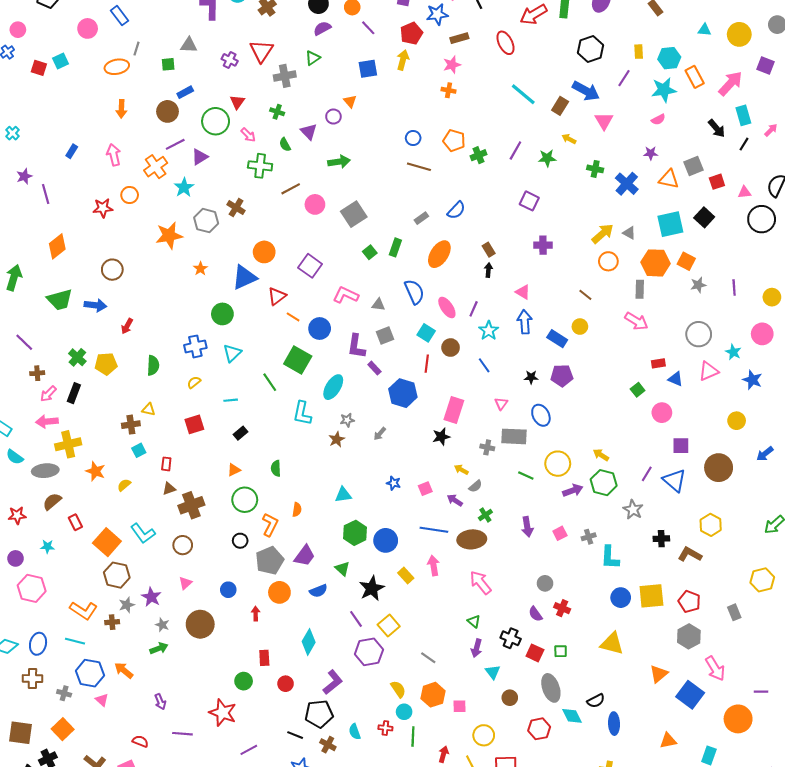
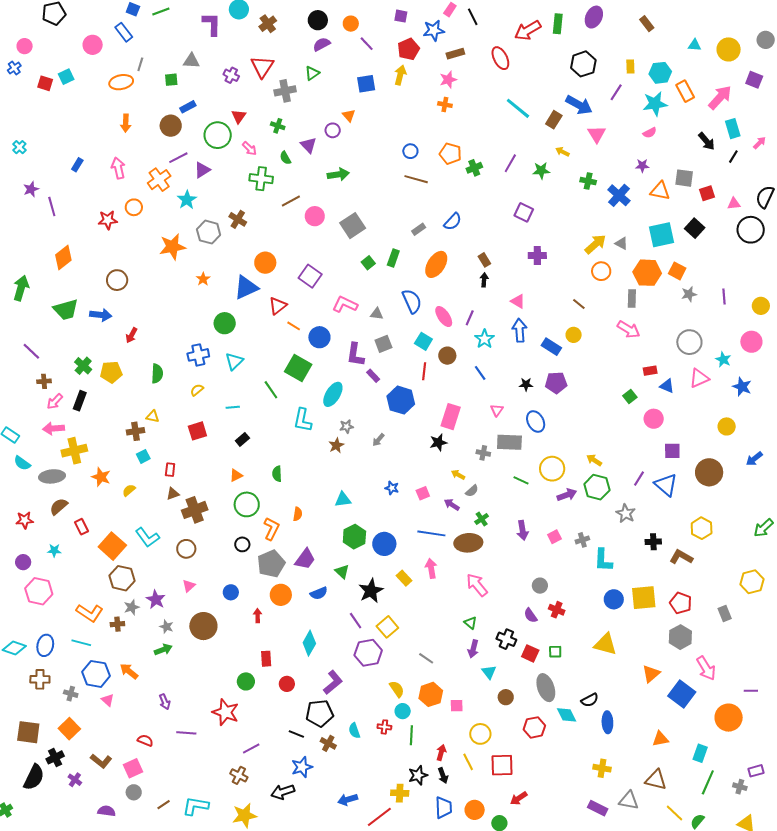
gray square: (694, 166) -> (684, 178), turned 30

